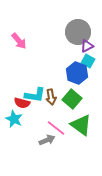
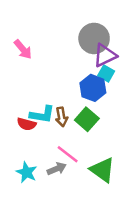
purple triangle: (87, 46) -> (105, 55), size x1.5
cyan star: (14, 119) -> (27, 172), moved
green triangle: (81, 125) -> (103, 170), moved

